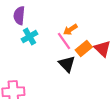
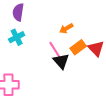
cyan cross: (30, 37) -> (17, 37), moved
pink line: (64, 41) -> (55, 50), moved

